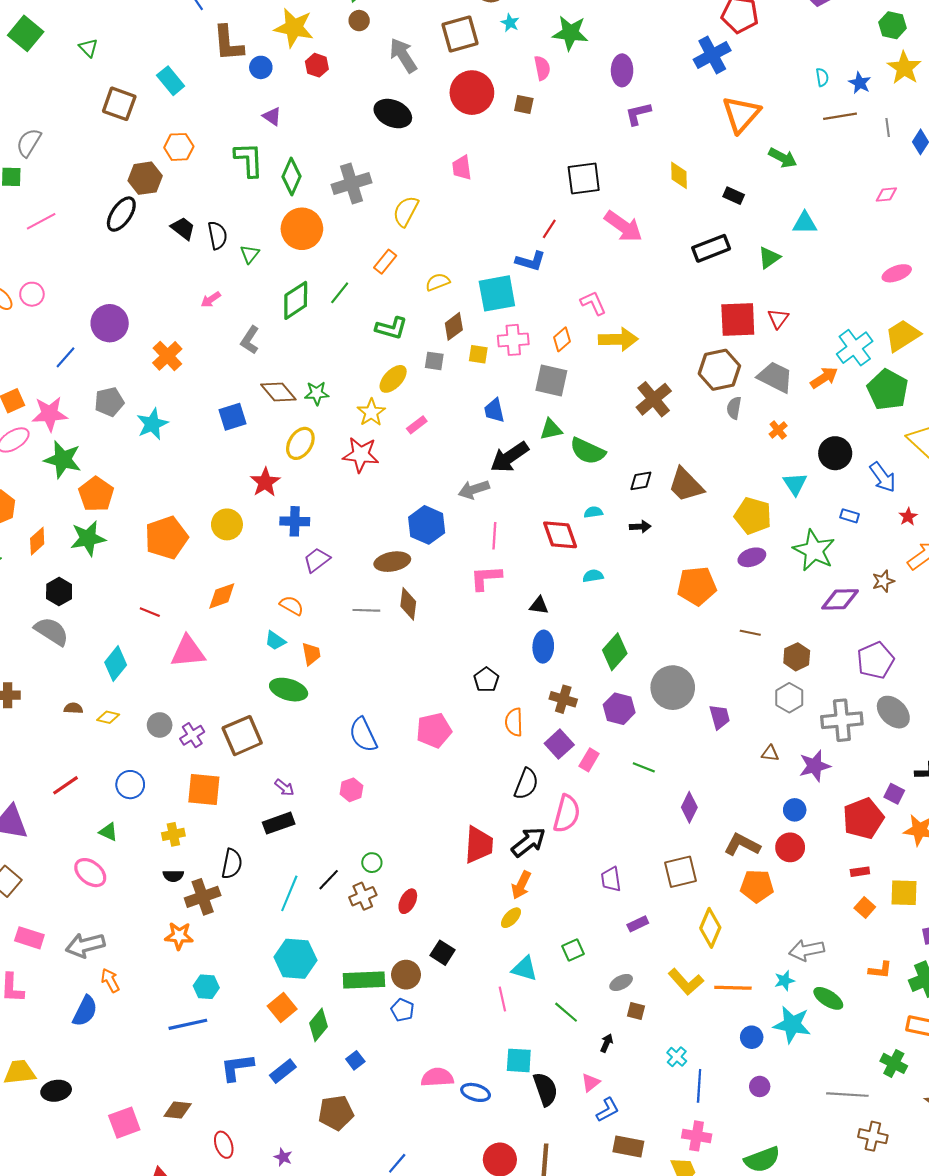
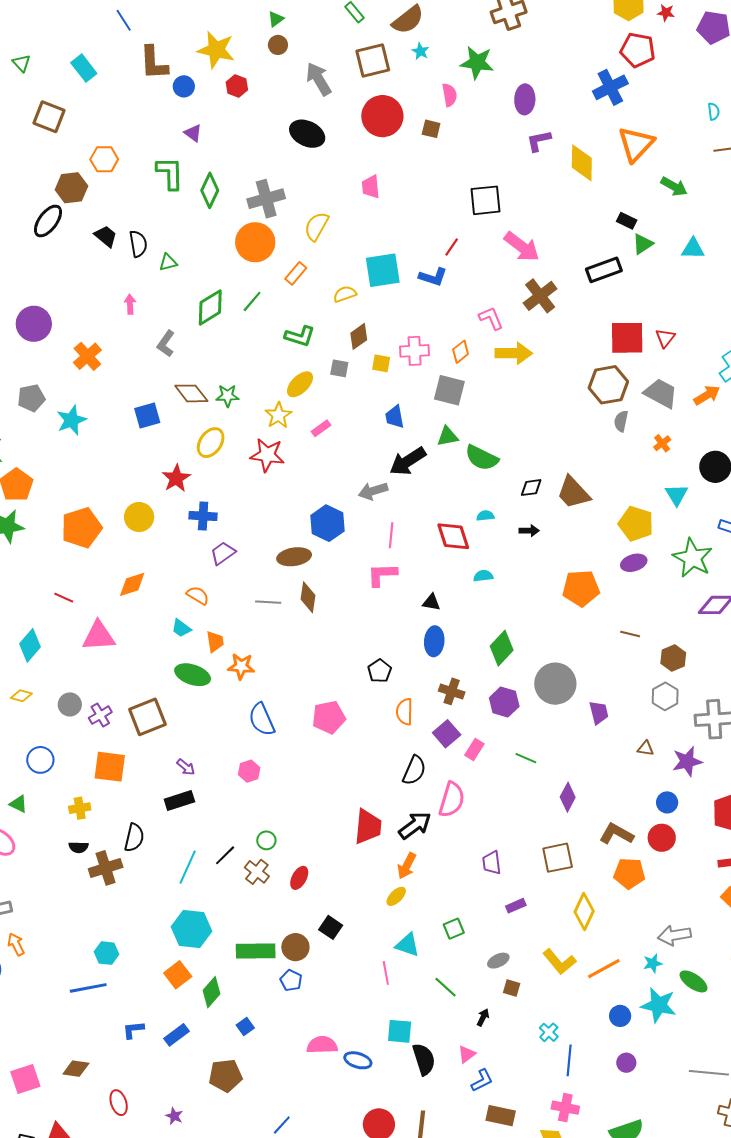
cyan rectangle: (171, 81) -> (84, 68), moved
yellow diamond: (679, 175) -> (582, 163), moved, size x1.4
orange circle: (302, 229) -> (255, 242), moved
green triangle: (250, 254) -> (168, 262), turned 36
green triangle: (769, 258) -> (643, 244), moved
cyan square: (497, 293) -> (383, 270), moved
pink arrow: (211, 300) -> (130, 304), turned 120
brown cross: (654, 399) -> (540, 296), moved
brown cross: (363, 896) -> (257, 872), turned -30
orange star: (179, 936) -> (241, 666), moved
orange line: (733, 988) -> (604, 969), turned -32
blue L-shape: (237, 1067) -> (133, 1030), size x0.7

